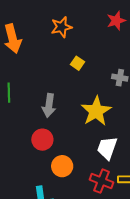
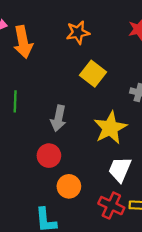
yellow square: (77, 63) -> (93, 74), size x1.6

